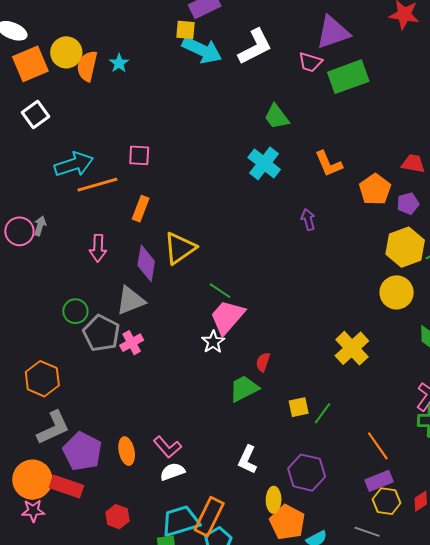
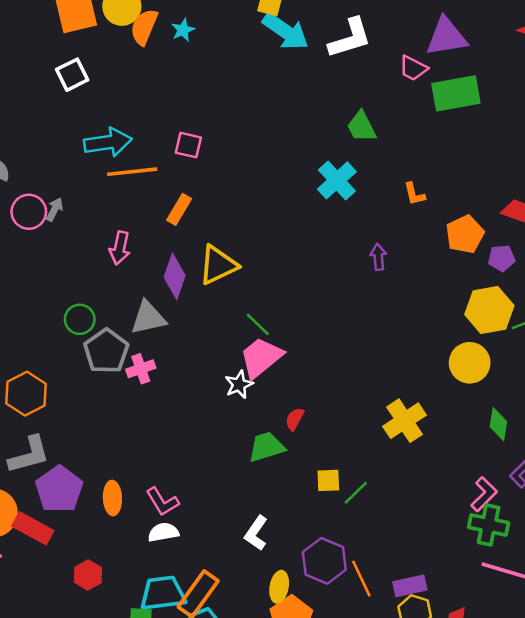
orange L-shape: (329, 164) -> (414, 194), size x0.7
orange line: (378, 446) -> (361, 579), moved

